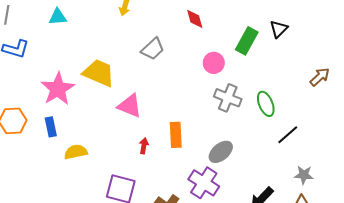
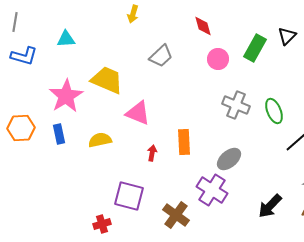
cyan triangle: (58, 17) -> (66, 39), moved
pink circle: (214, 63) -> (218, 59), moved
yellow semicircle: (76, 152) -> (100, 140), moved

